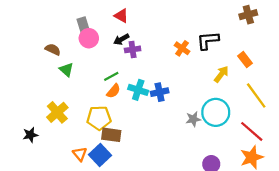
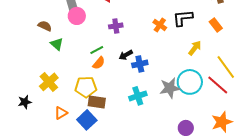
black arrow: (121, 39) -> (126, 55), moved
orange rectangle: (245, 60) -> (216, 25), moved
cyan cross: (138, 90) -> (138, 96), moved, turned -36
gray star: (193, 119) -> (170, 88), size x1.5
red line: (252, 131) -> (218, 85), moved
orange triangle: (80, 154) -> (61, 113), moved, turned 40

